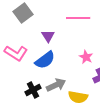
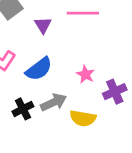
purple triangle: (48, 36) -> (43, 25), moved
pink star: (86, 57) -> (85, 74), moved

